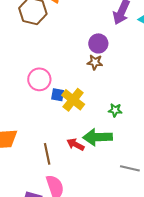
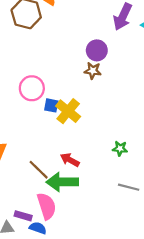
green star: (115, 110) -> (120, 148), moved
green arrow: (98, 137) -> (62, 182), moved
brown line: (47, 154) -> (39, 170), turned -35

